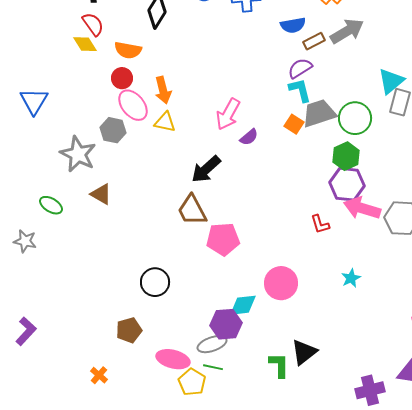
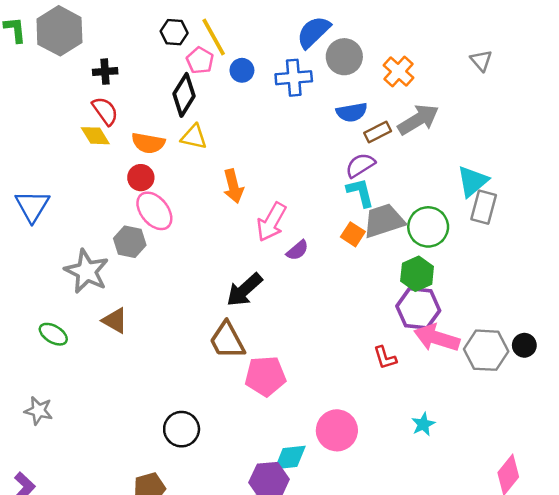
orange arrow: (163, 90) -> (233, 186), moved
yellow triangle: (165, 122) -> (194, 137), moved
gray star: (25, 241) -> (38, 411), moved

